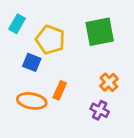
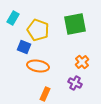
orange rectangle: (60, 90) -> (45, 94), moved
orange ellipse: (32, 101) -> (38, 66), moved

